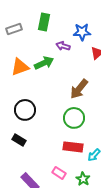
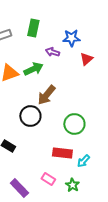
brown arrow: (79, 89) -> (46, 95), moved
black circle: (25, 110) -> (30, 116), moved
green circle: (74, 118) -> (74, 124), moved

